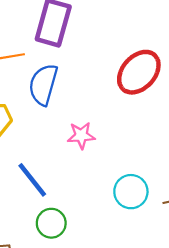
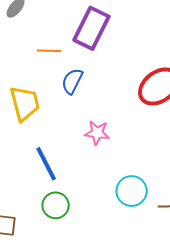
blue semicircle: (43, 85) -> (72, 81), size x0.7

